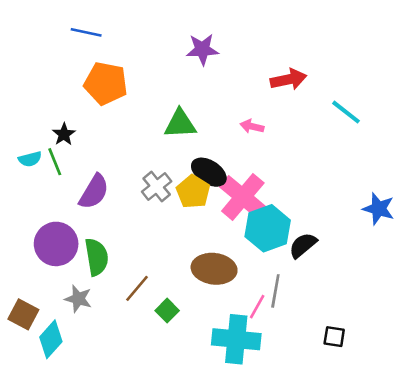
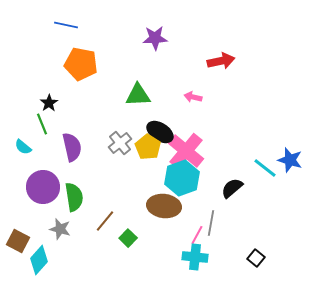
cyan line: (346, 112) -> (265, 168), moved
cyan semicircle: (30, 159) -> (23, 147), moved, turned 54
purple semicircle: (94, 192) -> (72, 147), turned -44
cyan hexagon: (268, 228) -> (182, 178), moved
black square: (334, 337) -> (256, 258), turned 30
cyan cross: (236, 339) -> (195, 257), moved, size x0.7

